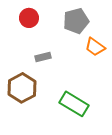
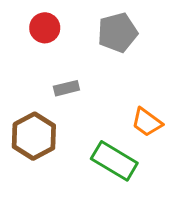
orange trapezoid: (95, 47) -> (147, 122), moved

